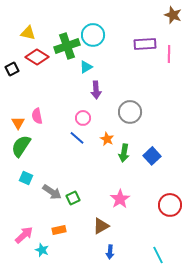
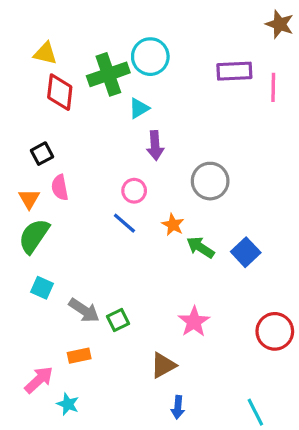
red diamond: (37, 57) -> (60, 92), turned 65
black square: (12, 69) -> (42, 154), moved
green arrow: (124, 153) -> (200, 247), turned 114
orange rectangle: (59, 230) -> (79, 356), moved

